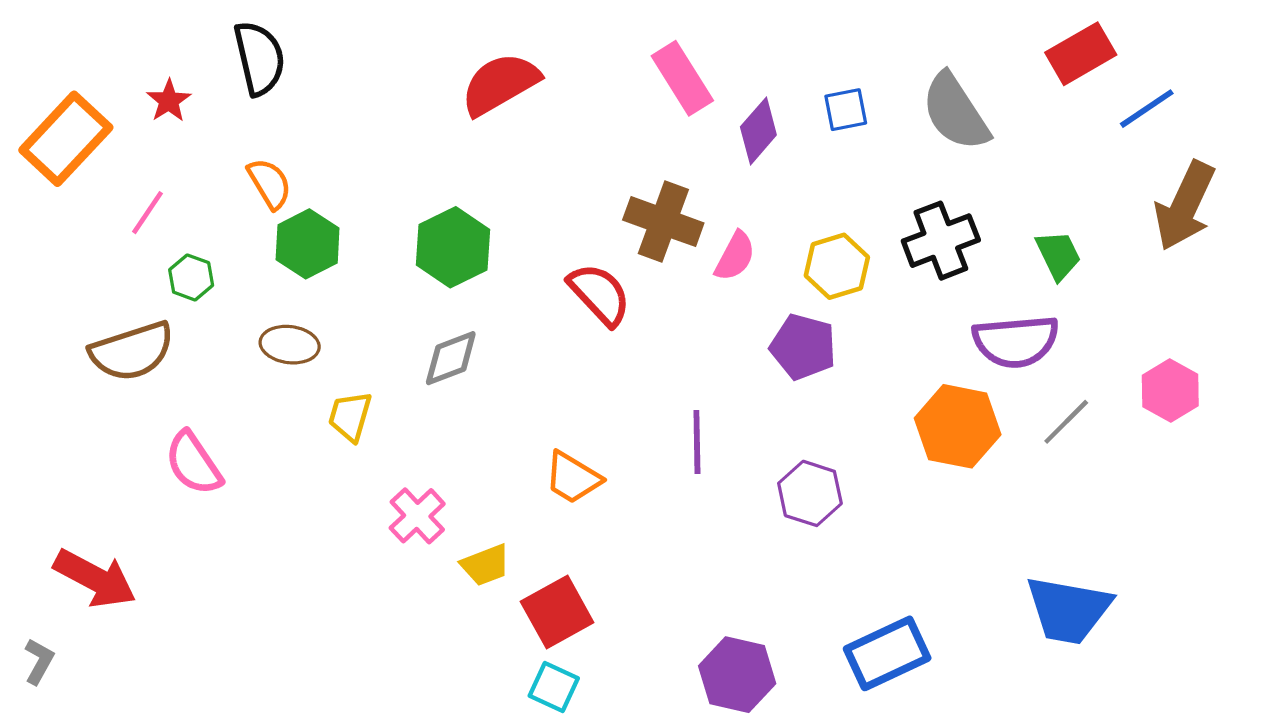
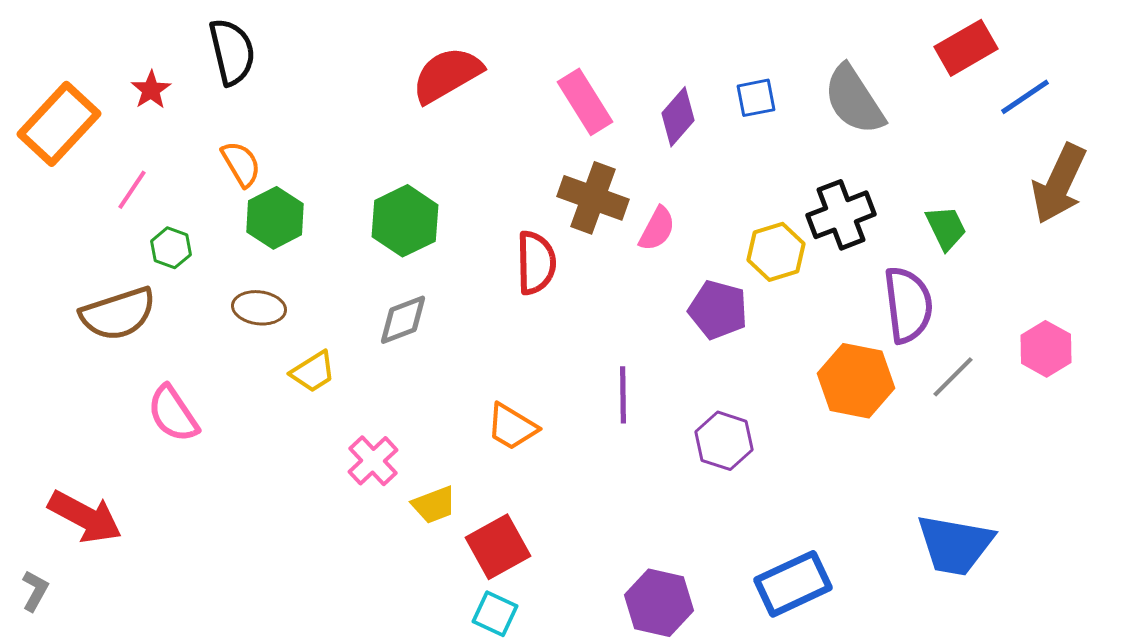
pink rectangle: (682, 78) -> (585, 102), moved
yellow hexagon: (837, 266) -> (776, 252), moved
red semicircle: (600, 294) -> (536, 263), turned 42
purple semicircle: (1016, 341) -> (908, 305), turned -92
yellow trapezoid: (350, 416) -> (313, 372), turned -138

